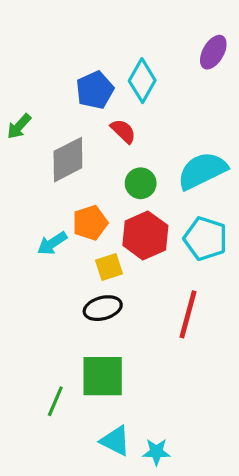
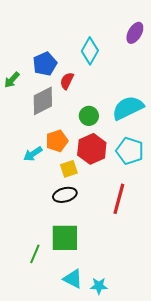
blue pentagon: (95, 90) -> (45, 64), moved
red semicircle: (123, 131) -> (67, 81), moved, turned -108

